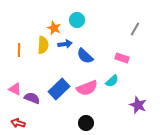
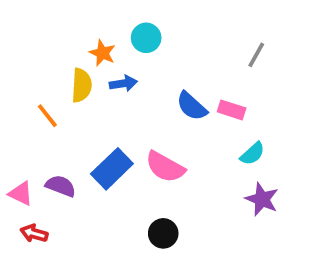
orange line: (19, 50) -> (47, 116), moved, turned -40
blue semicircle: (85, 56) -> (192, 106), moved
cyan semicircle: (112, 81) -> (252, 154), moved
pink semicircle: (87, 88) -> (165, 167), turned 50
pink triangle: (15, 89) -> (21, 194), moved

